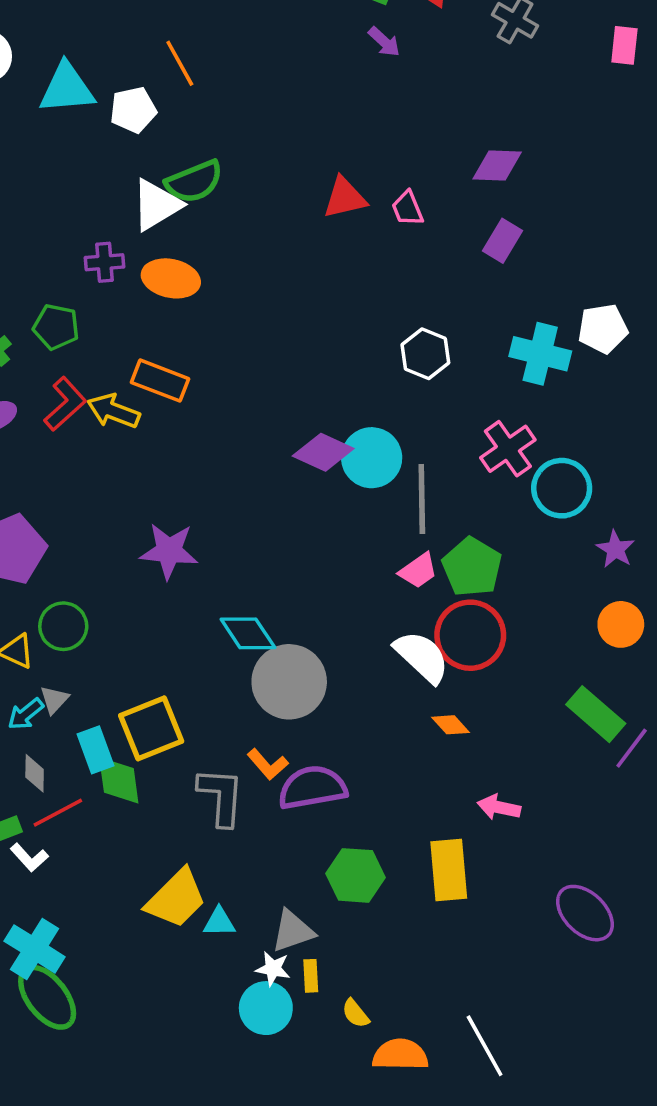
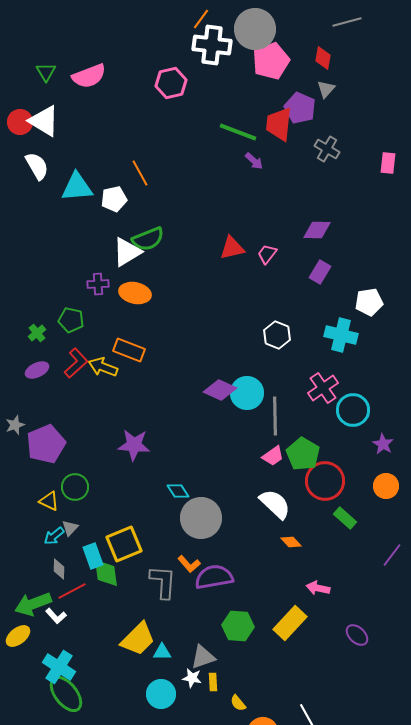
pink trapezoid: (407, 208) -> (267, 254), turned 60
white pentagon: (603, 329) -> (369, 302), moved
cyan diamond: (248, 633) -> (178, 491), size x0.7
red circle: (470, 635) -> (325, 481), moved
green rectangle: (596, 714) -> (345, 518), moved, size x0.7
yellow rectangle: (449, 870) -> (290, 623), turned 48
purple ellipse: (585, 913) -> (357, 635), moved, size x0.7
cyan circle: (266, 1008) -> (161, 694), moved

